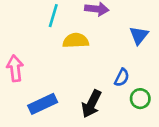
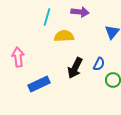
black arrow: (91, 104) -> (75, 68), moved

